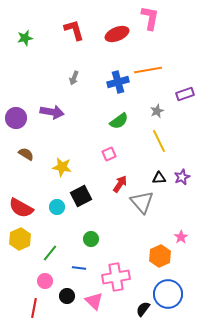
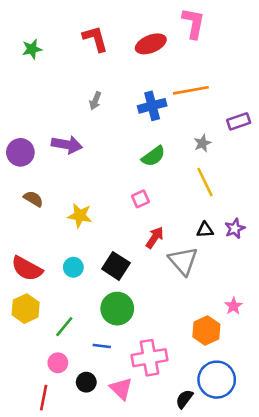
black square: (81, 196) -> (116, 266), moved, turned -30
green circle: (91, 239) -> (117, 309), size x1.6

